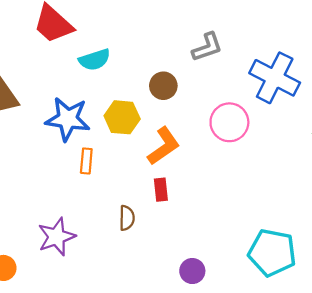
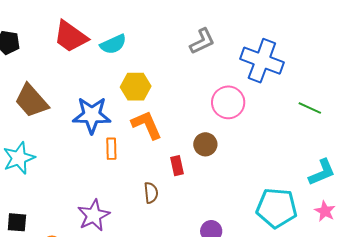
cyan semicircle: (95, 60) -> (113, 44), moved
brown circle: (163, 86) -> (205, 144), moved
yellow hexagon: (122, 117) -> (136, 87), moved
orange L-shape: (164, 146) -> (147, 125), moved, turned -72

